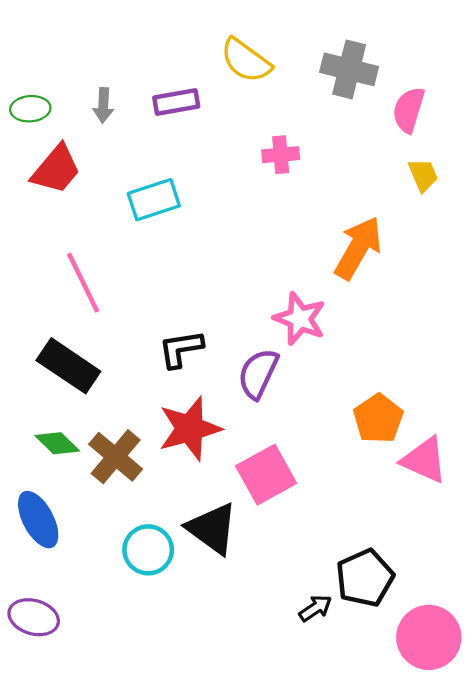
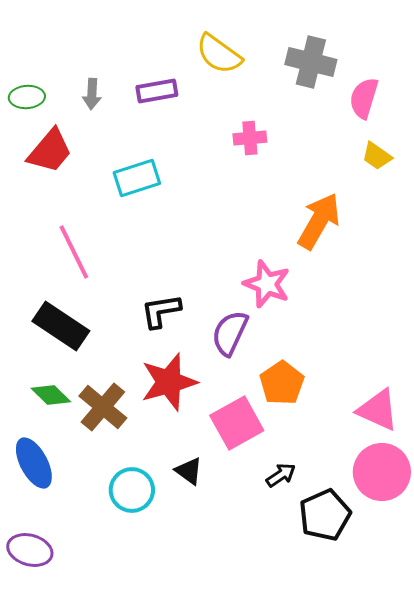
yellow trapezoid: (423, 175) -> (377, 156), turned 148
orange pentagon: (378, 419) -> (282, 383), moved
black triangle: (212, 529) -> (189, 471), size x0.6
black arrow: (315, 608) -> (281, 475), moved
pink circle: (429, 637) -> (382, 472), moved

